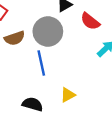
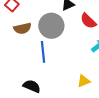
yellow triangle: (68, 95) -> (84, 81), moved

